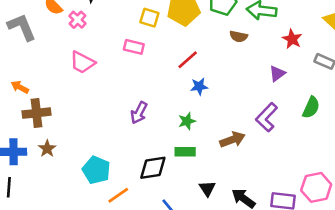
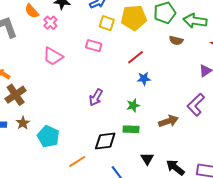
brown cross: (37, 113) -> (16, 95), turned -30
cyan pentagon: (96, 170) -> (48, 136), moved

